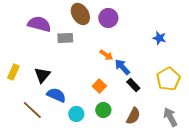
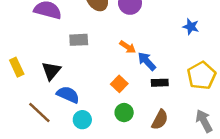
gray rectangle: (65, 38) -> (79, 40), moved
yellow rectangle: (13, 72) -> (17, 67), turned -49
black rectangle: (133, 85) -> (160, 83), turned -48
cyan circle: (76, 114) -> (82, 120), moved

